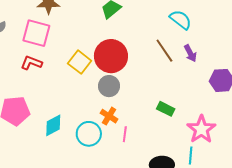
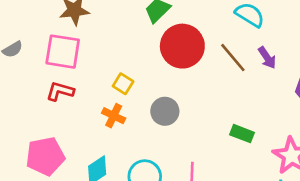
red circle: (111, 56) -> (182, 46), moved
yellow square: (80, 62) -> (123, 84), size x0.7
orange cross: (109, 116) -> (114, 116), moved

